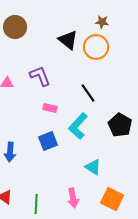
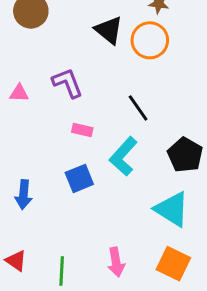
cyan triangle: (93, 167) -> (172, 209), moved, size x1.5

